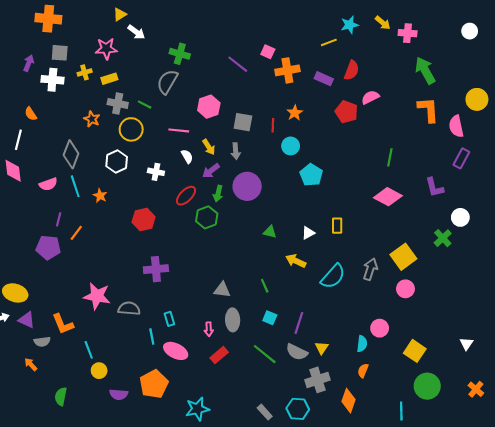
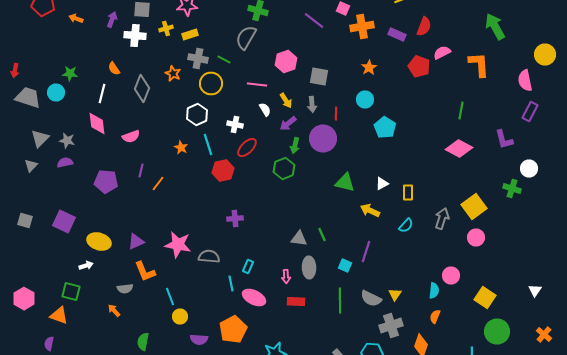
orange L-shape: (428, 110) -> (479, 64), moved
red line: (273, 125) -> (336, 114), moved
gray diamond: (71, 154) -> (142, 88), moved
cyan line: (75, 186) -> (208, 144), moved
red ellipse: (186, 196) -> (247, 148), moved
yellow rectangle: (337, 226) -> (408, 192), moved
green triangle: (270, 232) -> (345, 182), size x1.5
green cross: (443, 238) -> (512, 188), turned -30
purple pentagon: (48, 247) -> (106, 182), moved
purple cross: (156, 269) -> (235, 218), size x0.7
cyan semicircle: (333, 276) -> (406, 226), size x0.6
green line: (265, 286) -> (322, 234), moved
cyan rectangle: (169, 319) -> (248, 266), turned 40
purple triangle: (27, 320) -> (136, 242), moved, turned -48
purple line: (299, 323) -> (366, 252), moved
green line: (265, 354) -> (340, 300), turned 50
red rectangle: (219, 355) -> (296, 302), turned 42

